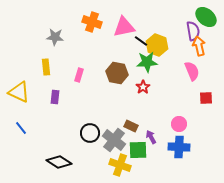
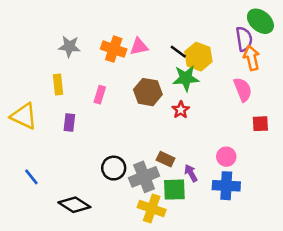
orange cross: (92, 22) -> (114, 49), moved
pink triangle: (124, 27) -> (139, 47), moved, size x0.7
blue line: (21, 128) -> (31, 177), moved
gray cross: (114, 140) -> (144, 177), turned 30

